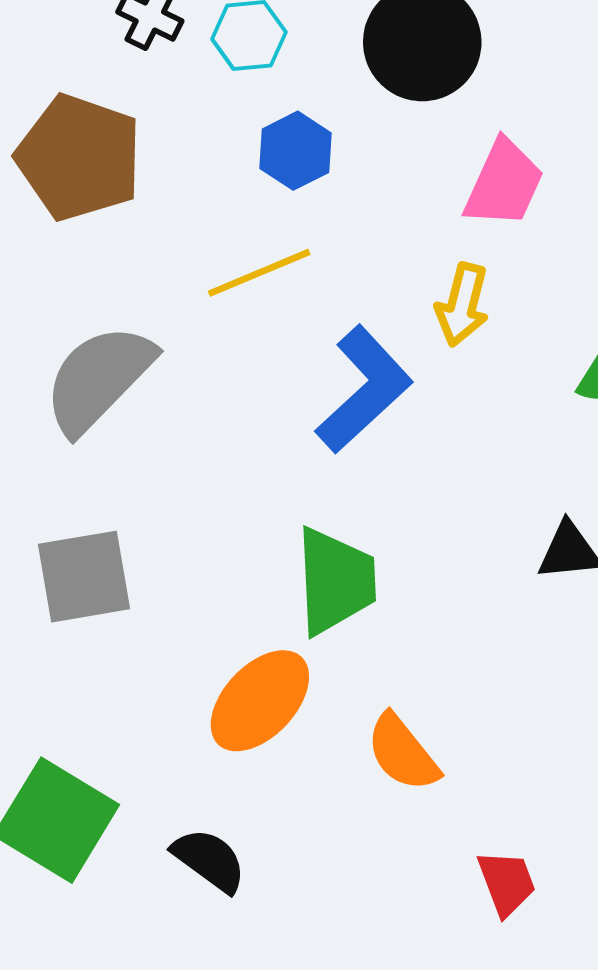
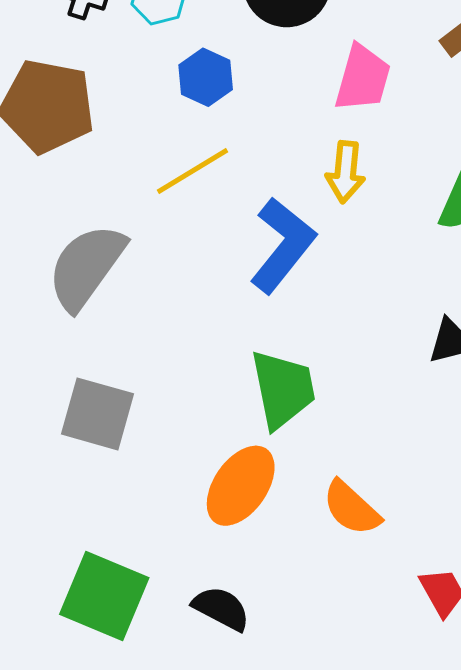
gray square: (84, 577) -> (98, 414), turned 34

